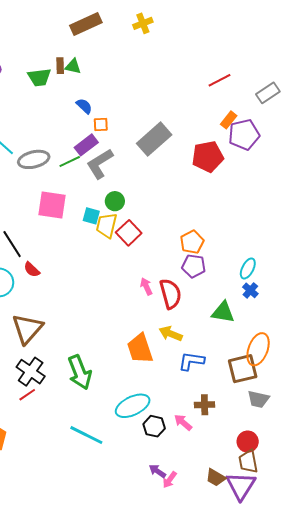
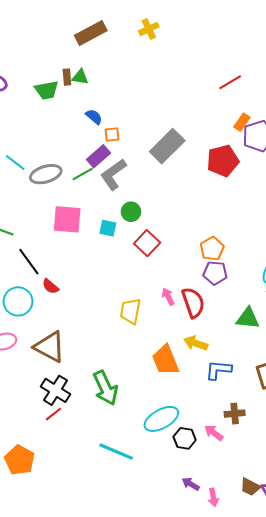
yellow trapezoid: (107, 225) -> (130, 311), moved
brown triangle: (27, 329) -> (50, 347), turned -40
pink arrow: (170, 480) -> (213, 497), moved, turned -42

